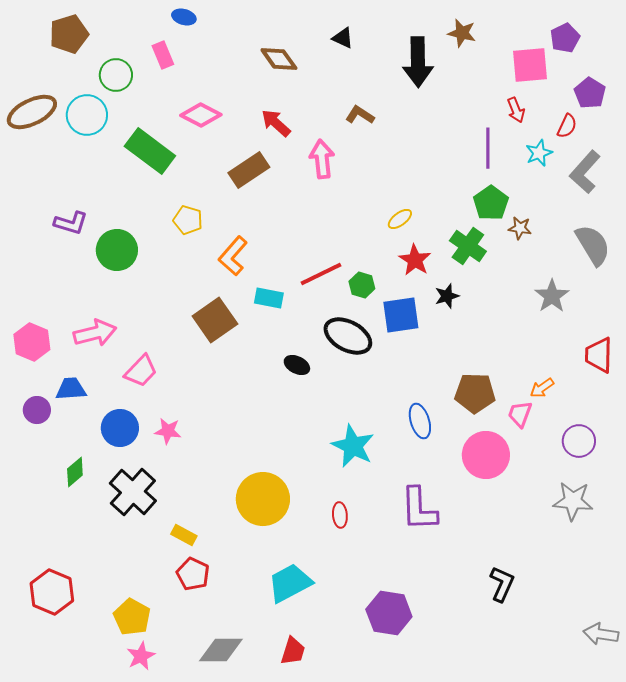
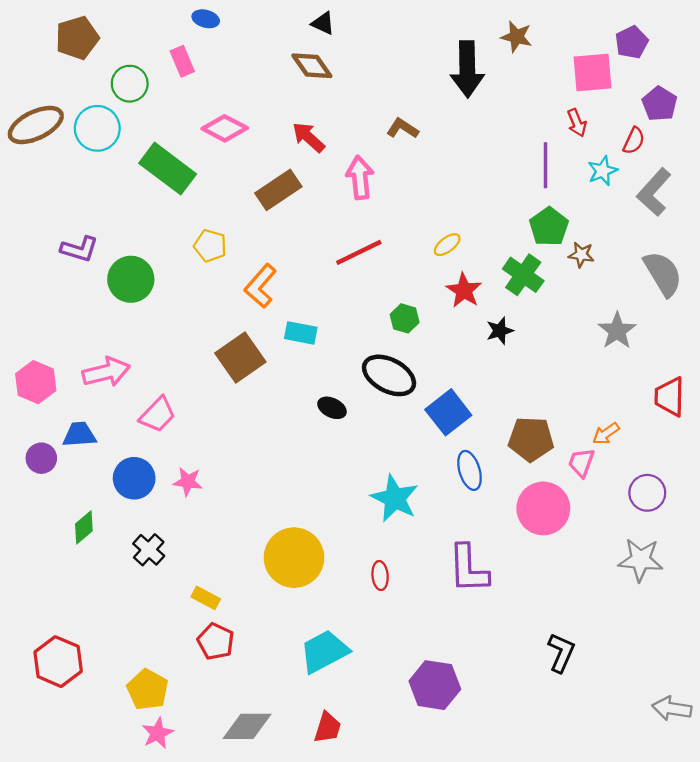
black triangle: (343, 38) -> (323, 23), moved
red line: (321, 274) -> (359, 252), moved
blue square: (401, 315) -> (448, 412), moved, turned -30
black cross: (133, 492) -> (149, 550), size x0.6

